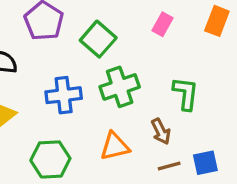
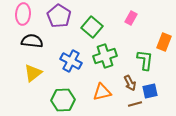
orange rectangle: (217, 21) -> (164, 42), moved
blue cross: (64, 95) -> (71, 61), turned 35
blue square: (205, 163) -> (150, 91), moved

